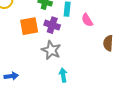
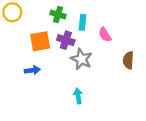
gray star: (51, 50) -> (81, 59), moved
blue arrow: (11, 76) -> (32, 70), moved

